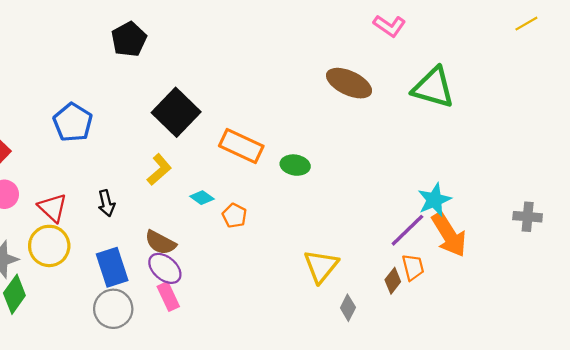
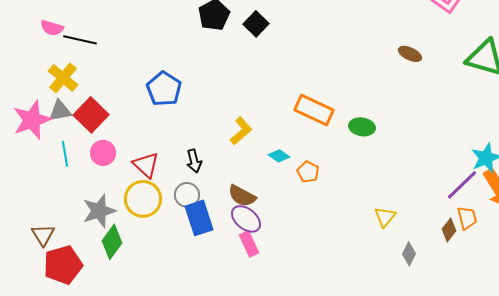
brown ellipse: (349, 83) -> (410, 54), size x0.6
black square: (176, 112) -> (256, 24), moved, size x0.6
yellow triangle: (321, 266) -> (385, 217), size x0.7
gray circle: (113, 309) -> (187, 195), moved, size x0.7

